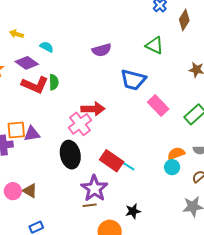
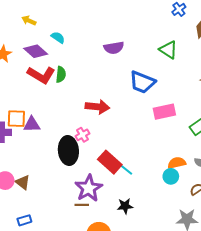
pink rectangle: (158, 106) -> (164, 112), turned -65
pink cross: (80, 124) -> (83, 135), moved, size x0.6
black star: (133, 211) -> (125, 206), moved

